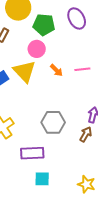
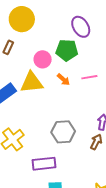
green pentagon: (44, 25) -> (67, 50), moved
yellow triangle: (24, 71) -> (32, 82), turned -50

